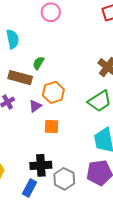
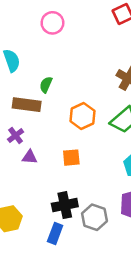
orange hexagon: (53, 92) -> (82, 116), moved
purple triangle: (35, 106) -> (30, 157), moved, turned 48

